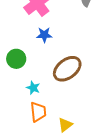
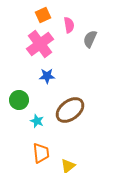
cyan star: (33, 88) -> (37, 121), moved

